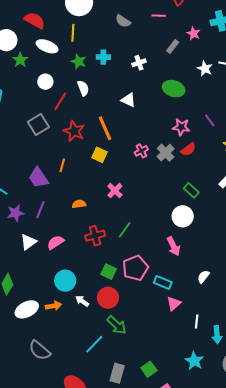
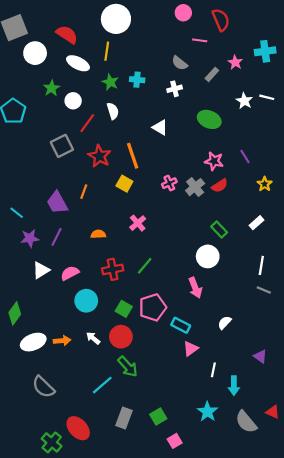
gray semicircle: (123, 21) -> (180, 63), moved
green star: (20, 60) -> (52, 88), moved
cyan circle: (65, 281) -> (86, 301), moved

